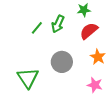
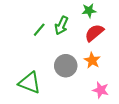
orange star: (98, 57) -> (92, 60), moved
green triangle: (28, 78) -> (30, 83), turned -35

